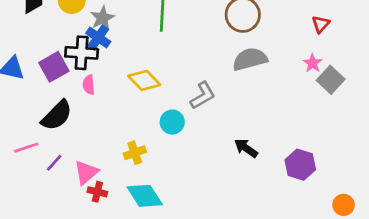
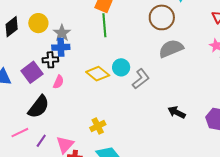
blue cross: (98, 37) -> (61, 47), turned -30
black cross: (82, 53) -> (50, 60), size x0.7
pink semicircle: (89, 85) -> (58, 82), turned -144
cyan circle: (172, 122) -> (121, 67), moved

